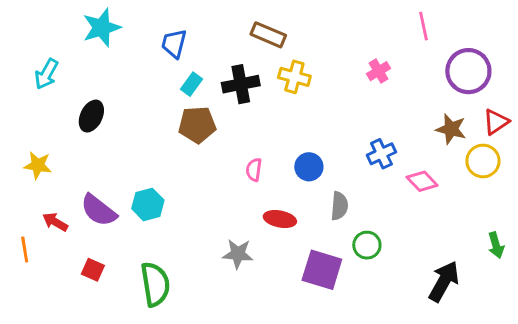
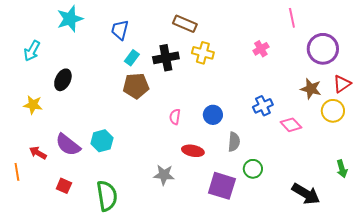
yellow star: (38, 165) -> (33, 105), moved
black arrow: (444, 281) -> (306, 194), turned 92

